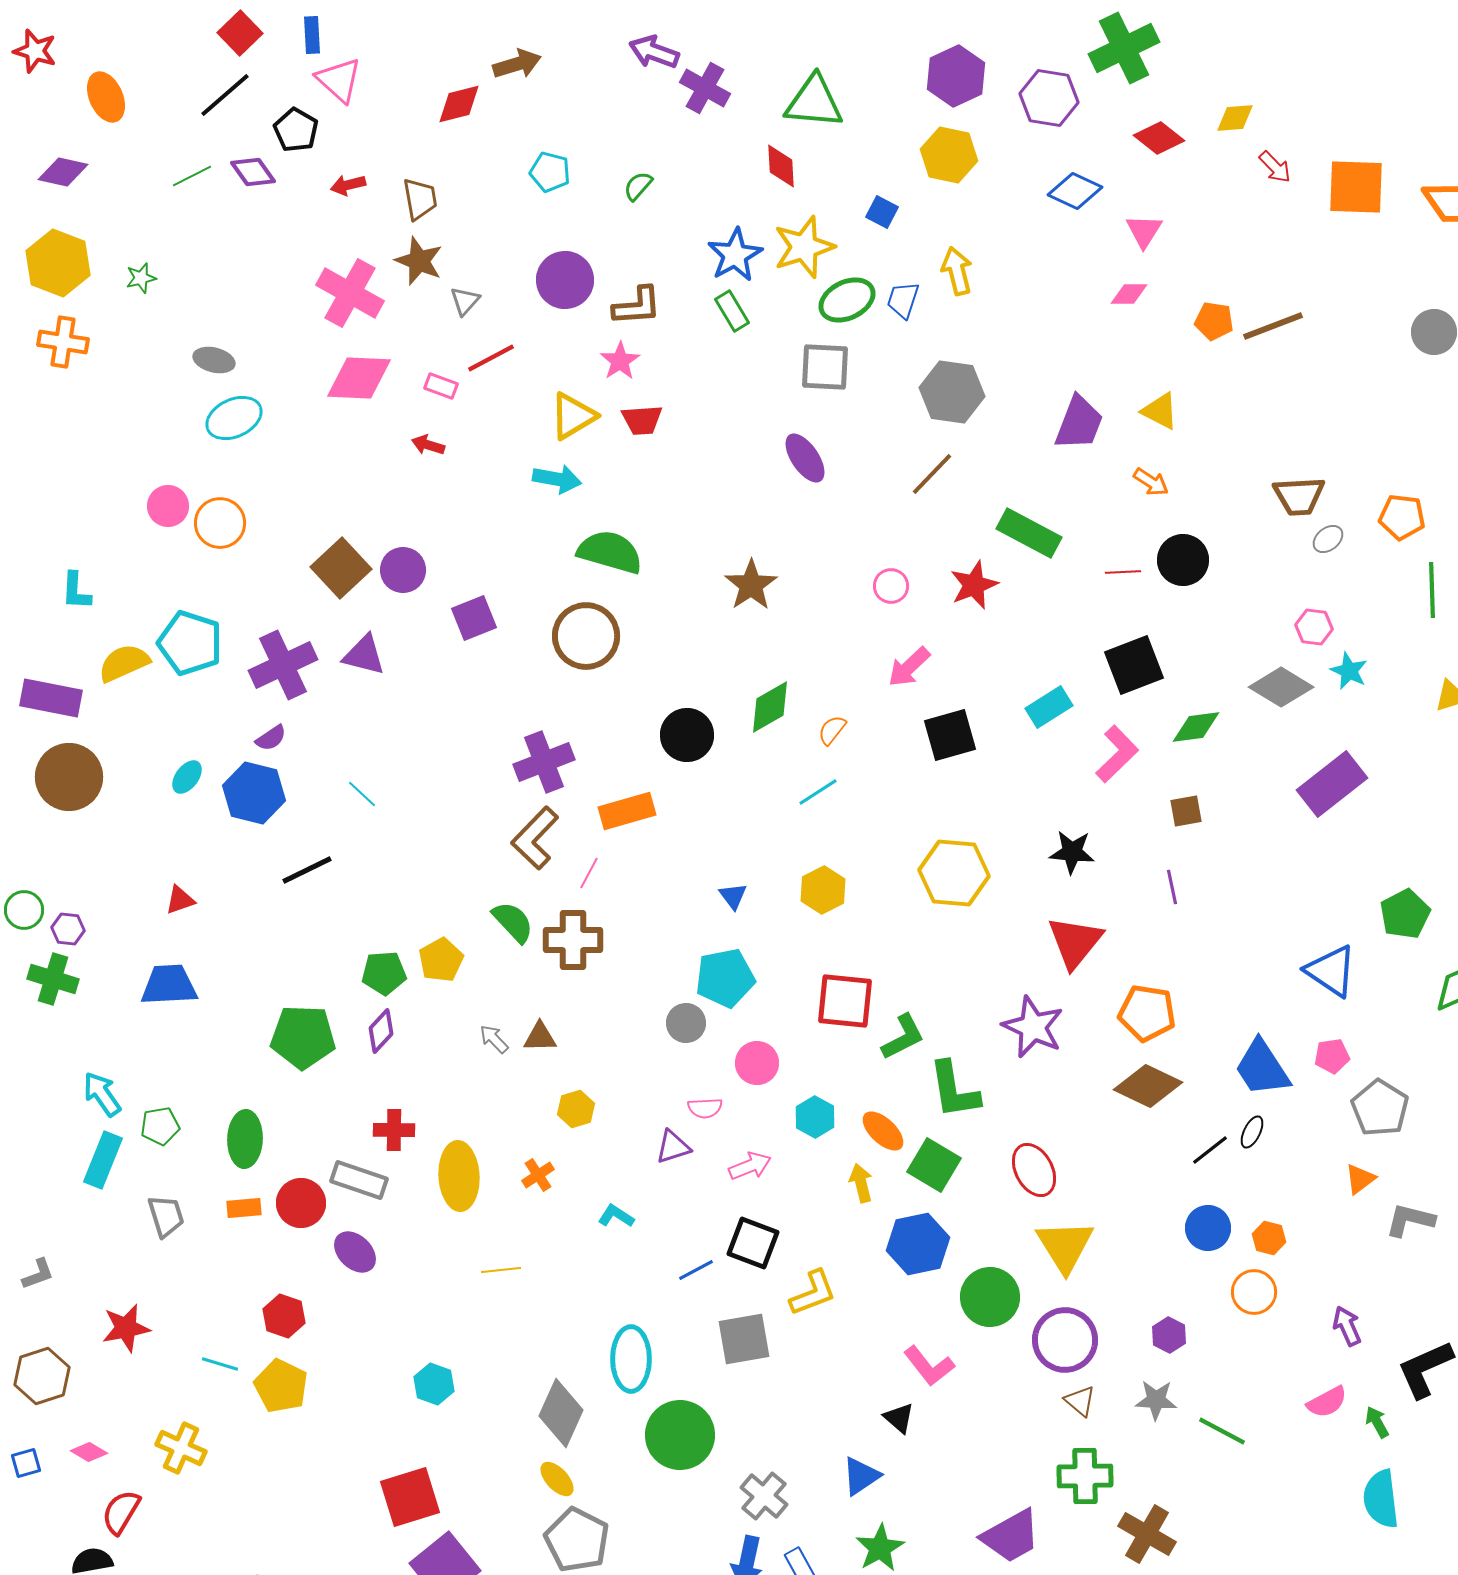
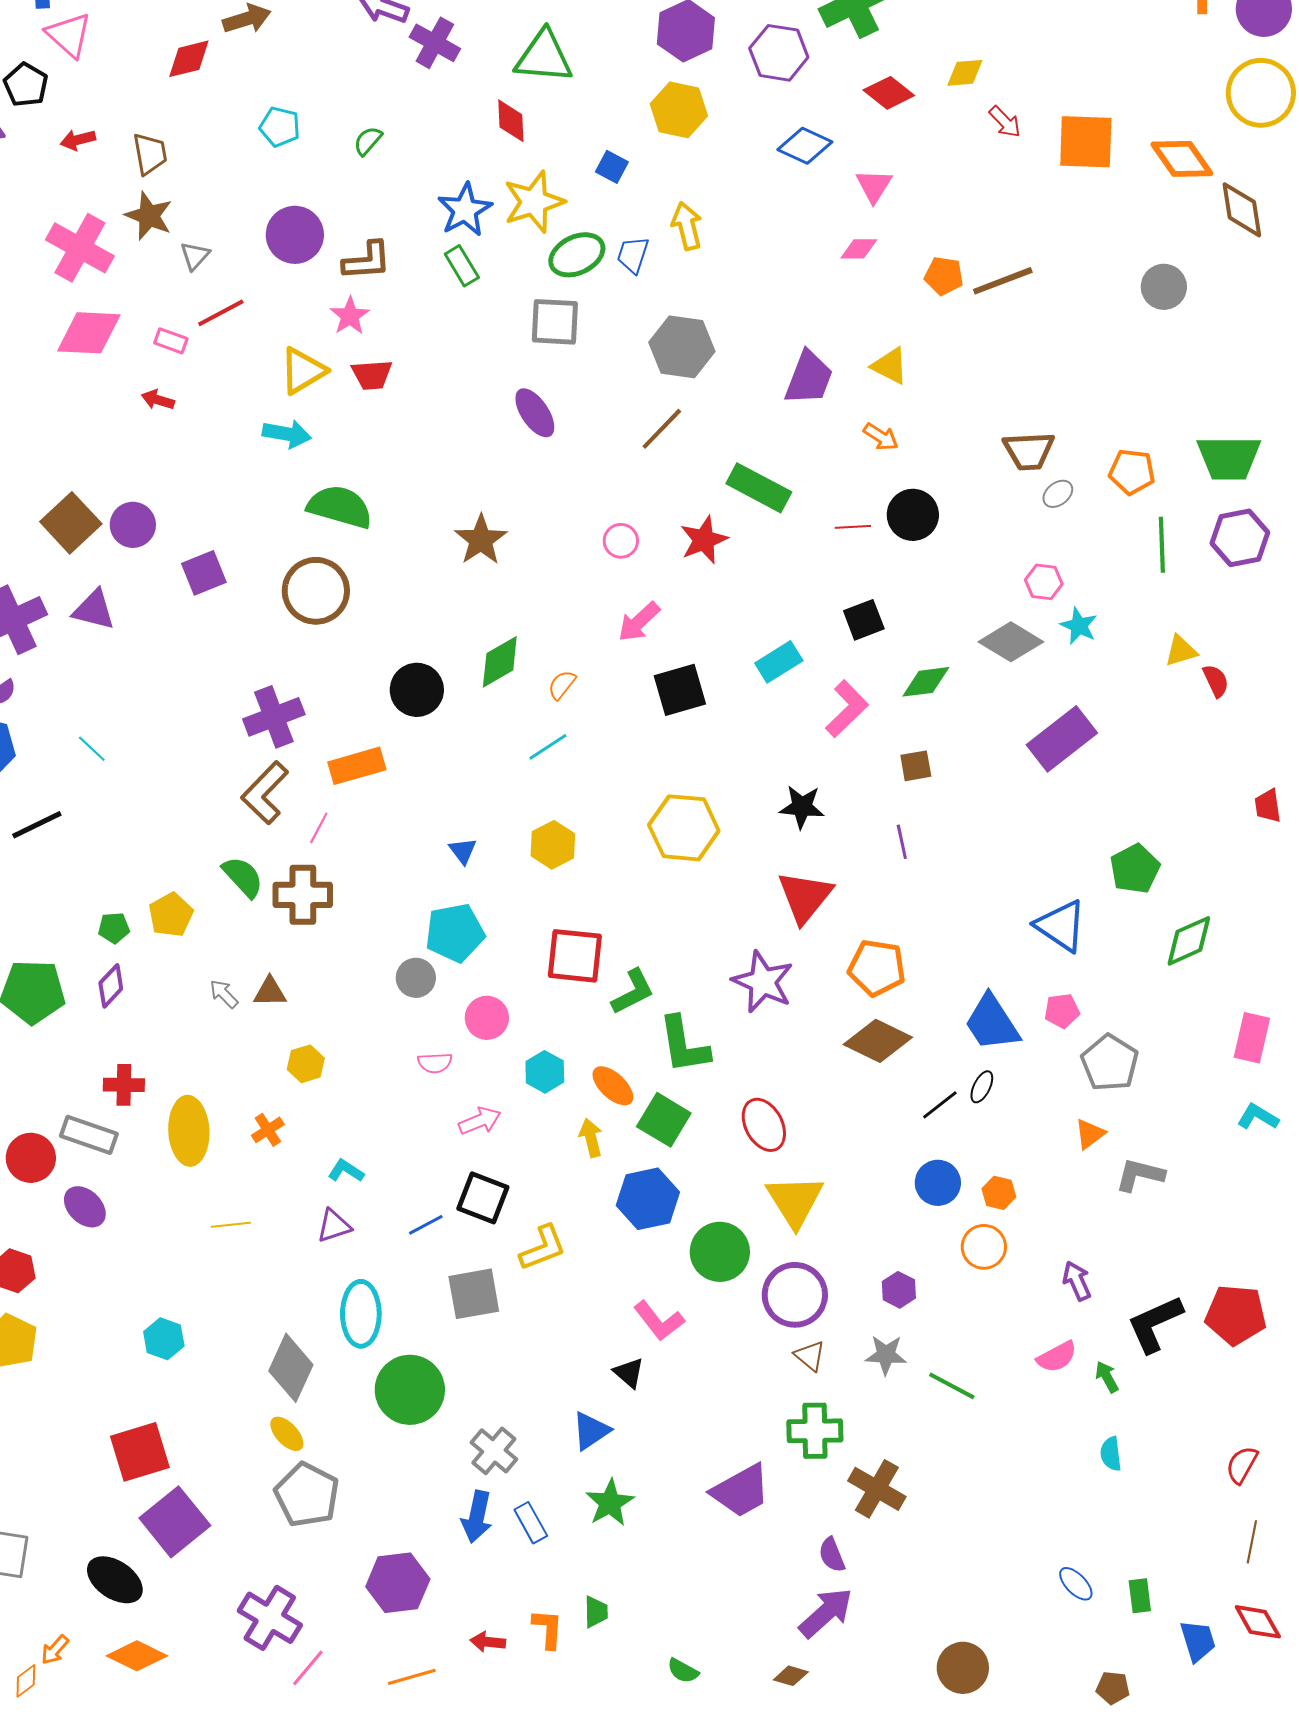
black square: (1134, 665) -> (864, 620), size x0.7
green pentagon: (384, 973) -> (114, 928), size x0.7
purple triangle: (673, 1147) -> (334, 1226), moved
cyan semicircle: (1381, 1499) -> (1111, 1454), size x0.6

